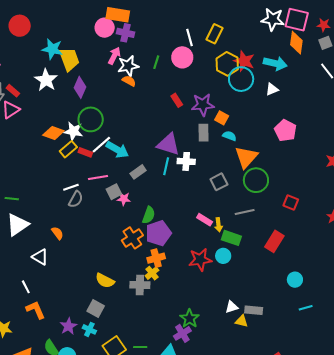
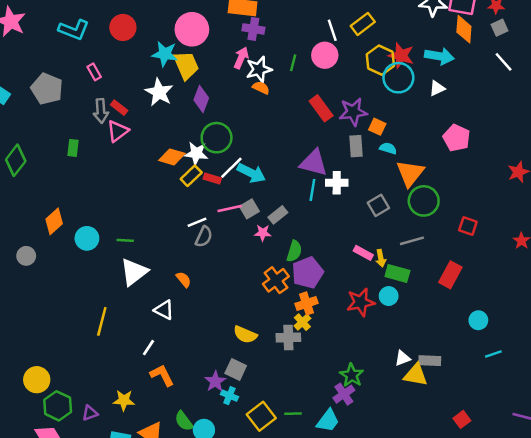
pink circle: (105, 28) -> (192, 29), moved, size x1.4
yellow rectangle: (215, 34) -> (363, 24), turned 30
red rectangle: (177, 100) -> (321, 108), size x1.5
gray rectangle: (138, 172) -> (278, 215), moved
gray square: (114, 192) -> (249, 209), moved
white line: (26, 287) -> (149, 348), turned 64
yellow triangle: (242, 321) -> (416, 375), size x1.5
purple star: (68, 326) -> (215, 381), moved

